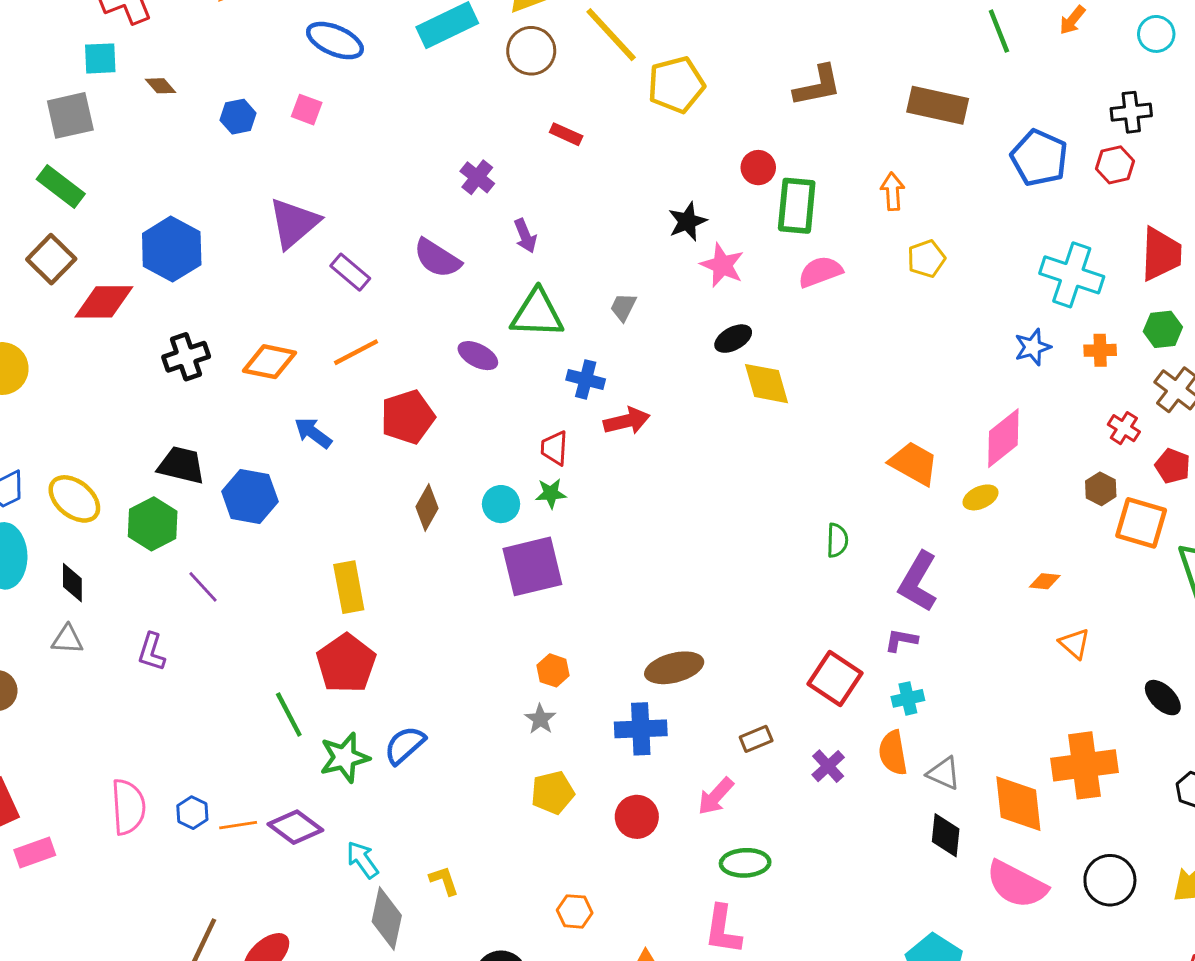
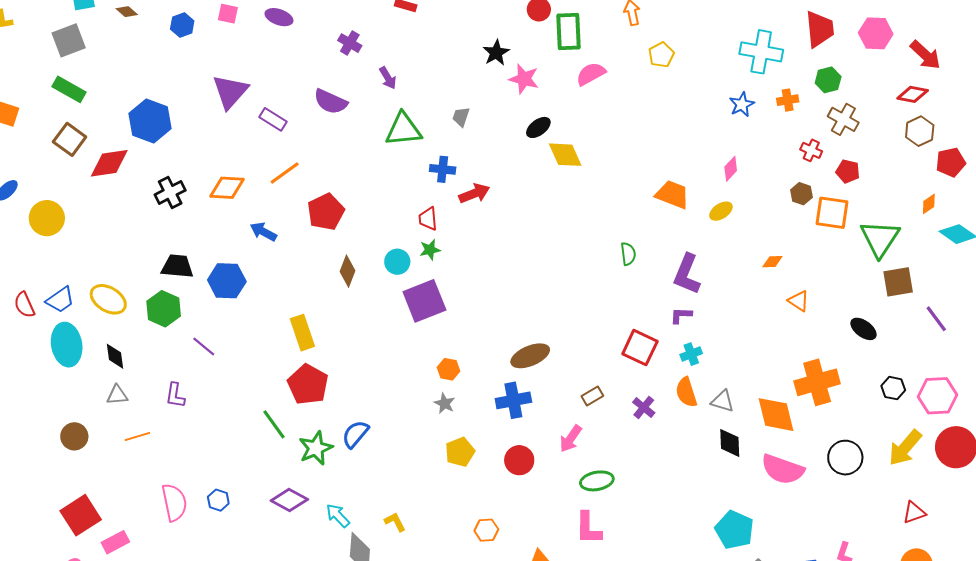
purple ellipse: (478, 356) -> (279, 17), moved
pink diamond: (1003, 438) -> (731, 169), size x0.6
orange line: (238, 825) -> (137, 437), moved

